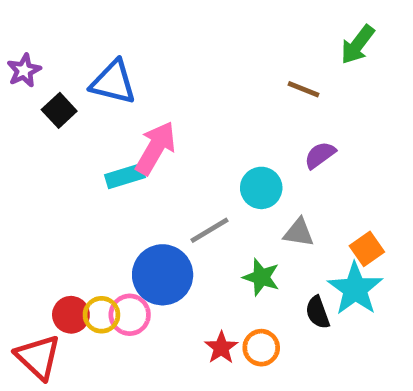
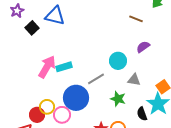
pink arrow: (156, 148) -> (47, 67), moved
cyan rectangle: (125, 176) -> (64, 67), moved
yellow circle: (101, 315) -> (47, 107), moved

